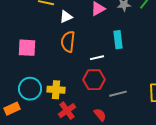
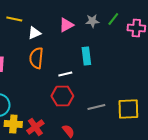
yellow cross: (56, 90) -> (13, 124), moved
gray line: (118, 94) -> (96, 107), moved

